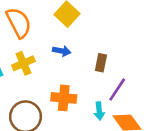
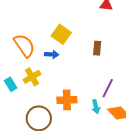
blue arrow: (62, 51) -> (52, 54), moved
brown rectangle: (101, 63) -> (97, 48), moved

